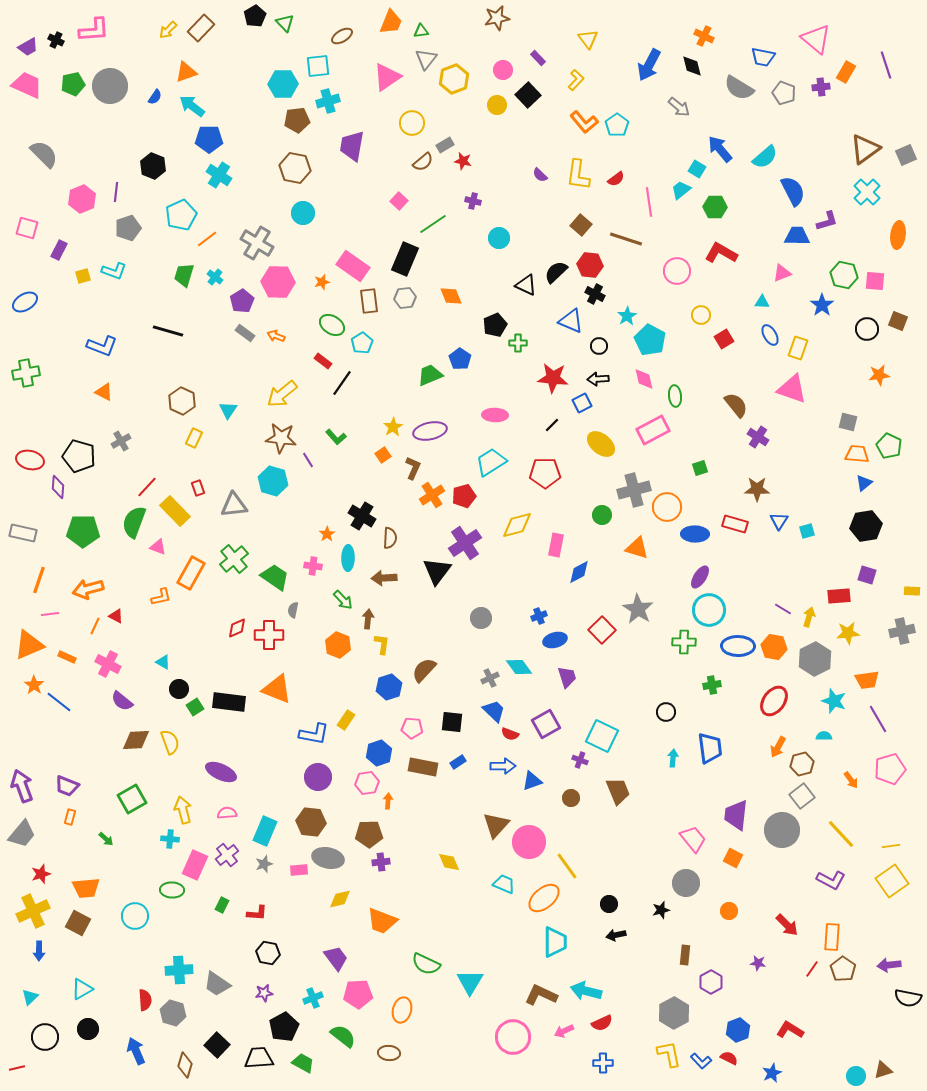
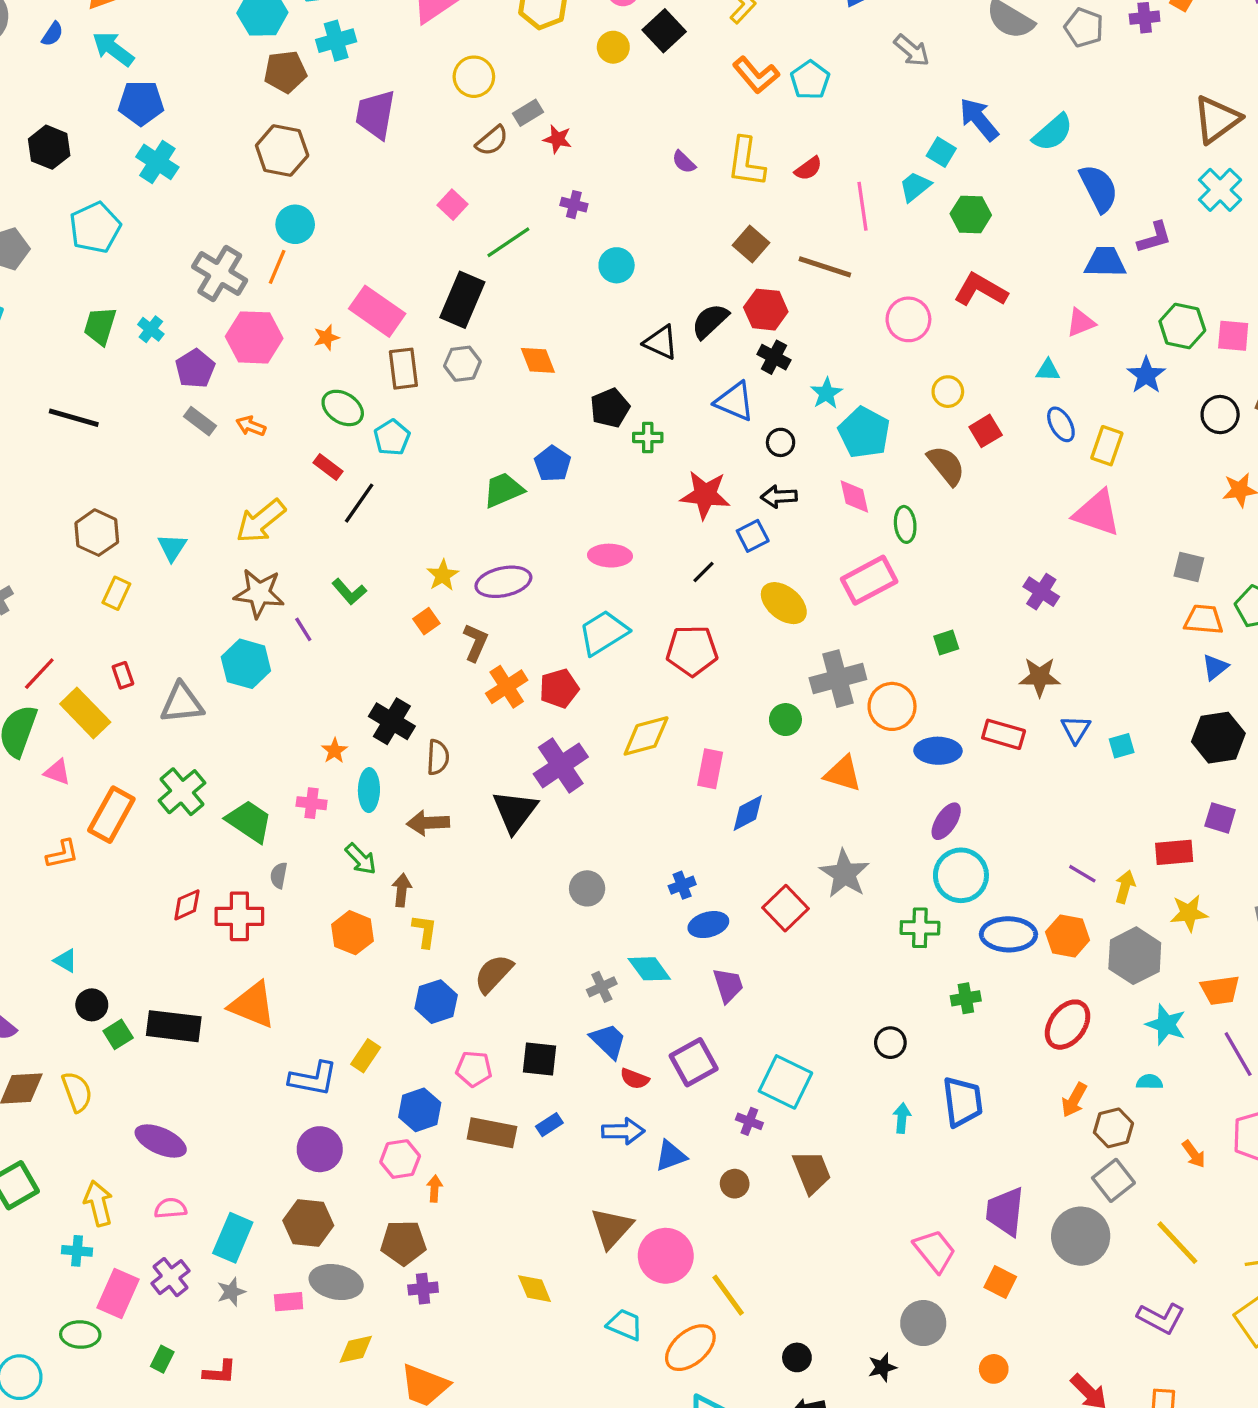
orange line: (207, 239) -> (277, 267), moved, turned -30
brown semicircle: (736, 405) -> (946, 465), moved

